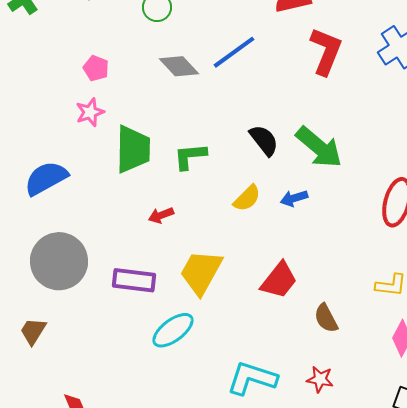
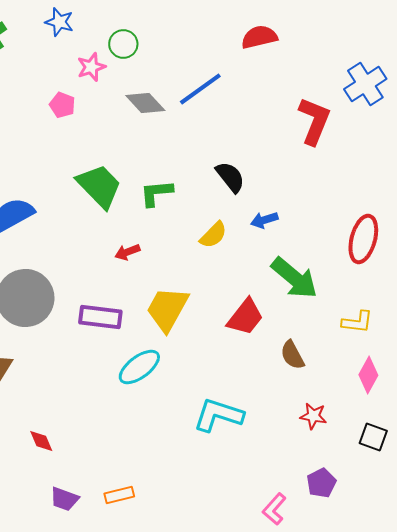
red L-shape: (326, 51) -> (314, 121), moved
pink star: (90, 112) -> (91, 67), moved
green arrow: (319, 147) -> (294, 278), moved
green trapezoid: (133, 149) -> (99, 186), turned -45
blue arrow: (294, 198) -> (264, 220), moved
red star: (320, 379) -> (313, 416), moved

